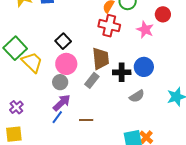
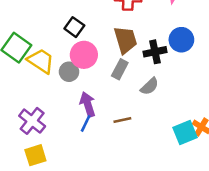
gray circle: (60, 82) -> (69, 72), moved
gray semicircle: (137, 96) -> (149, 86), moved
purple arrow: (62, 103) -> (88, 104), turned -54
purple cross: (16, 107) -> (32, 121), size x1.5

